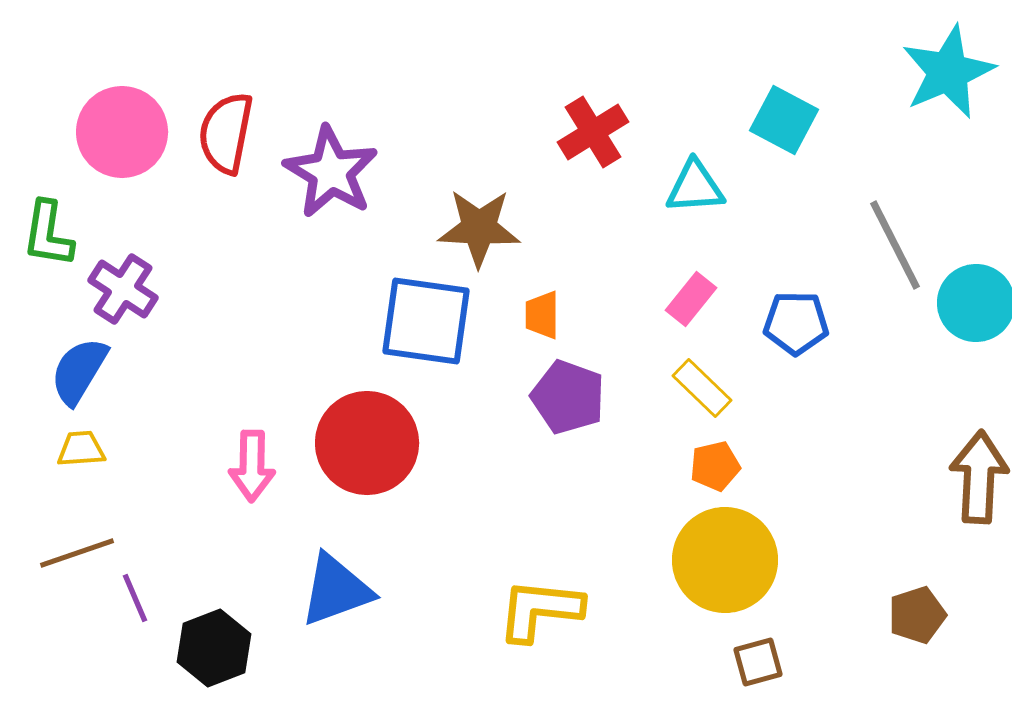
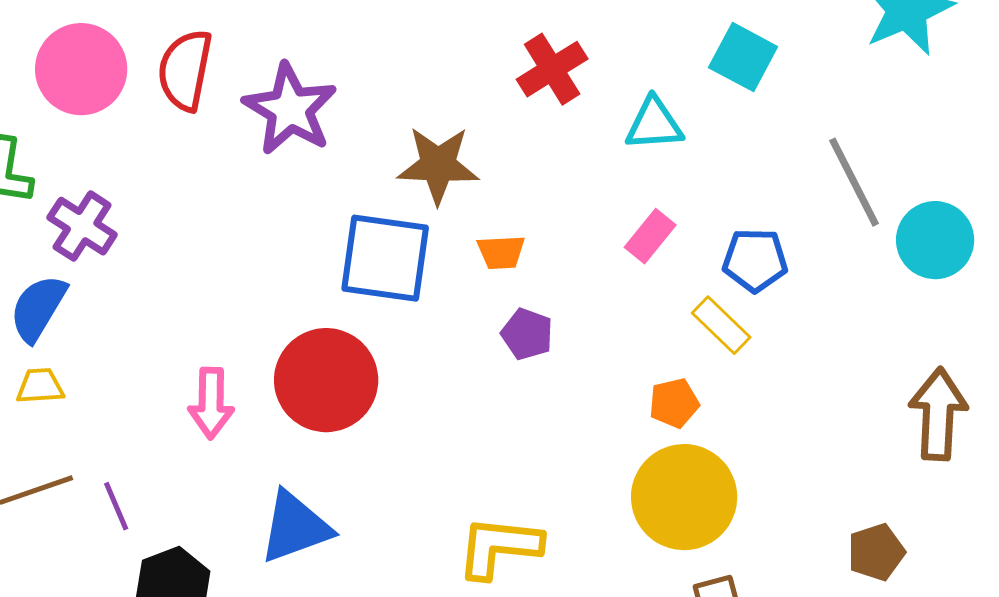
orange trapezoid: (542, 315) -> (501, 252), turned -93
yellow rectangle: (702, 388) -> (721, 325), moved
purple pentagon: (568, 397) -> (527, 334), size x0.7
purple line: (135, 598) -> (116, 506), moved

